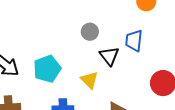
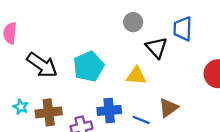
yellow triangle: (89, 80) -> (136, 76), turned -36

